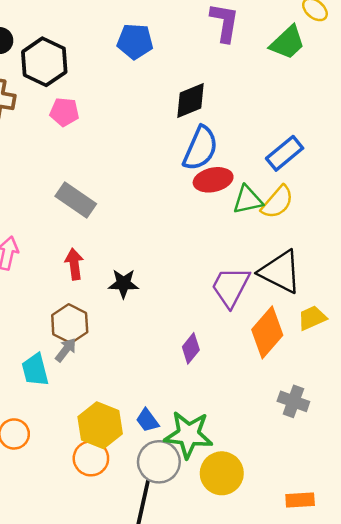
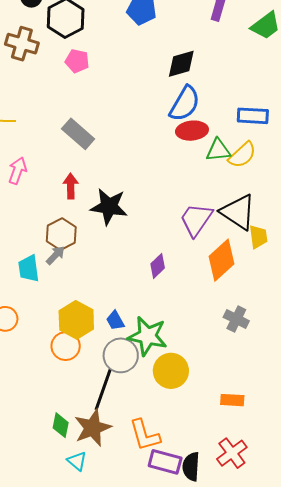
blue rectangle: (285, 153) -> (253, 116), turned 36
black star: (123, 284) -> (109, 207), size x1.5
yellow trapezoid: (312, 318) -> (258, 237), moved, turned 100

